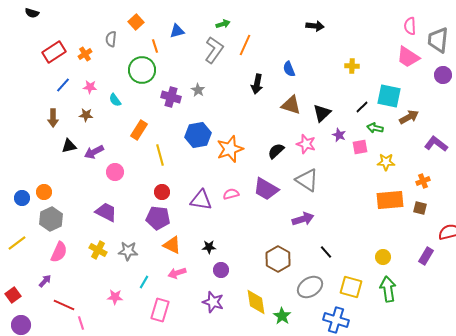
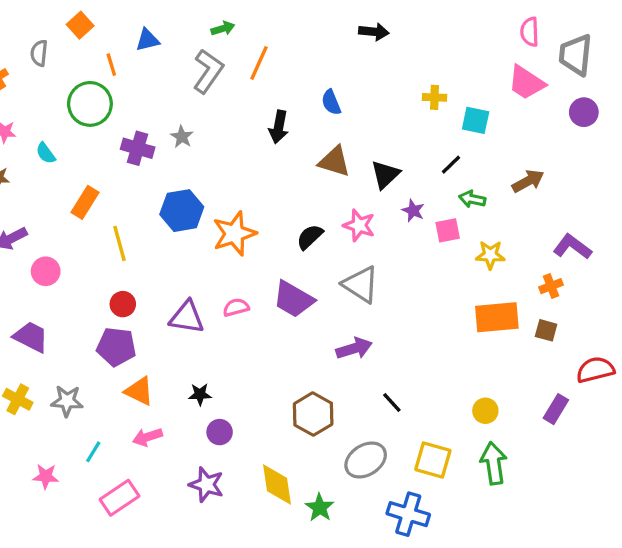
cyan square: (389, 96) -> (476, 120), moved, size x0.7
purple L-shape: (436, 144) -> (572, 247), moved
pink rectangle: (160, 310) -> (119, 498), turned 40

